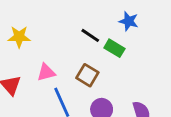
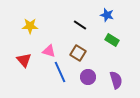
green rectangle: (114, 48) -> (112, 40), moved
pink triangle: (46, 72) -> (49, 51), turned 32

